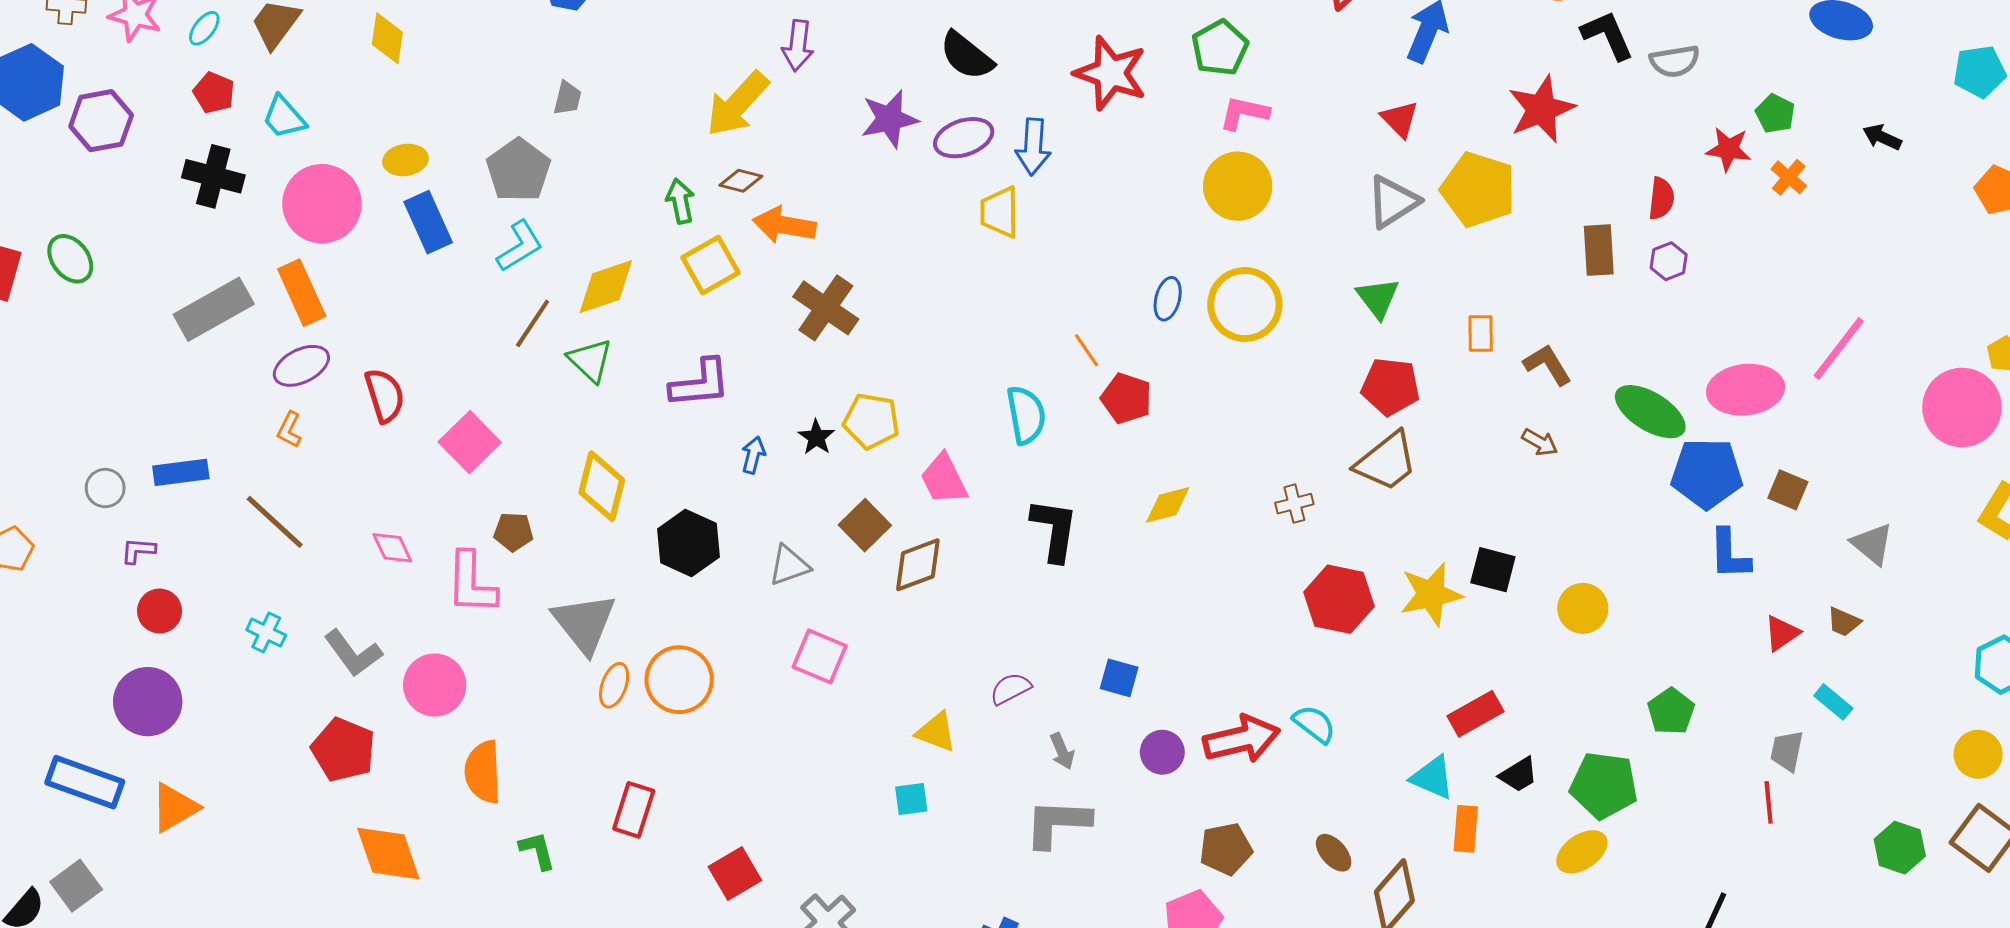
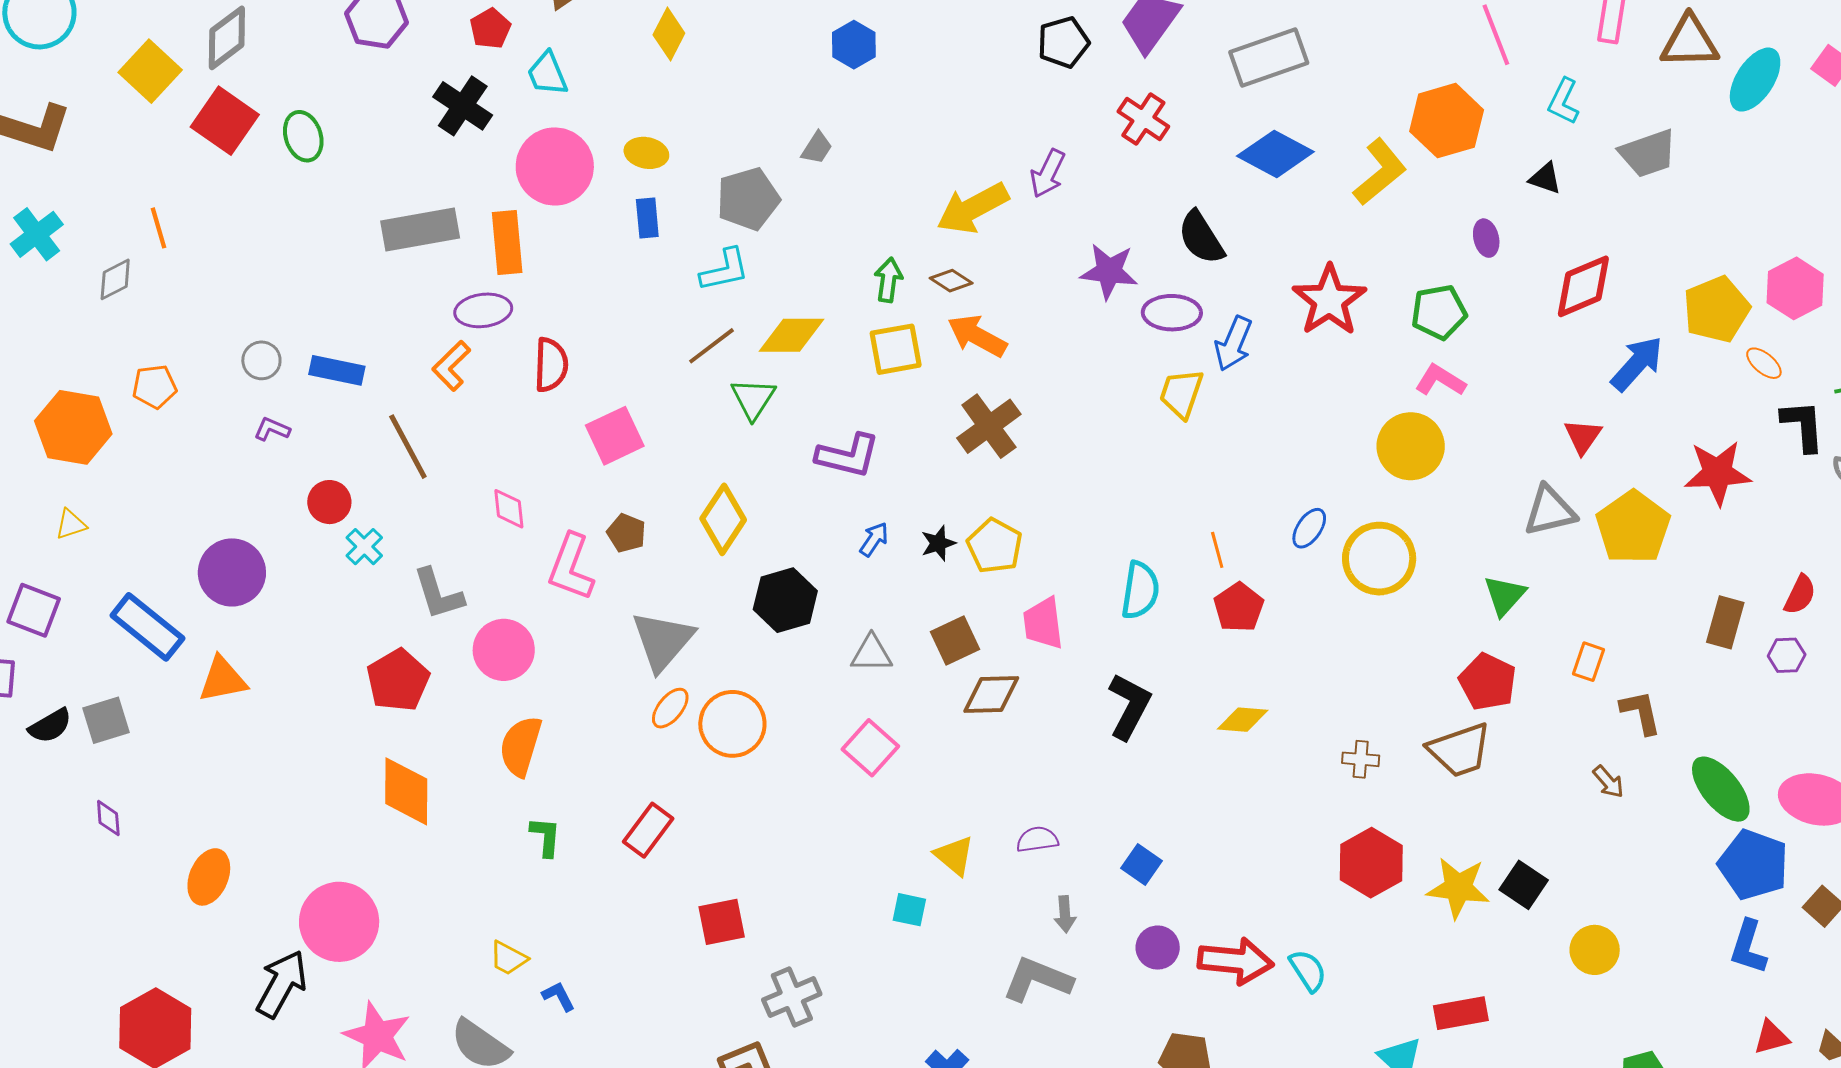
blue rectangle: (428, 222) -> (647, 218), size x0.7
orange L-shape: (289, 430) -> (451, 366), size x1.4
red circle: (160, 611) -> (329, 502), moved

